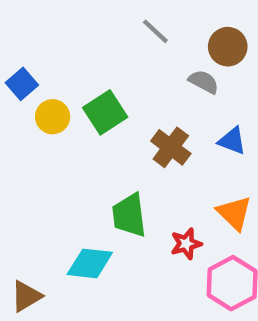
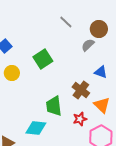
gray semicircle: (204, 82) -> (88, 45), turned -72
yellow circle: (53, 117) -> (12, 73), moved
brown cross: (171, 147) -> (81, 90), moved

